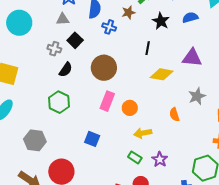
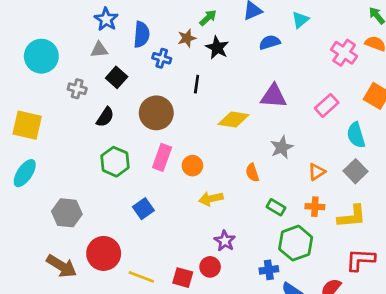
black star: (161, 21) -> (217, 48), moved
black line: (148, 48) -> (197, 84), moved
gray cross: (54, 49) -> (77, 89), moved
green hexagon: (59, 102) -> (115, 162), moved
blue square: (92, 139) -> (143, 209), turned 35
green rectangle: (135, 157) -> (276, 207), moved
purple star: (160, 159) -> (225, 241), moved

